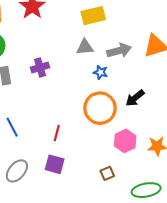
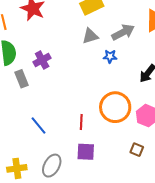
purple cross: (40, 68) -> (42, 60), moved
orange circle: (100, 108) -> (115, 107), moved
brown square: (107, 173) -> (137, 150), turned -32

